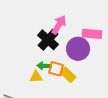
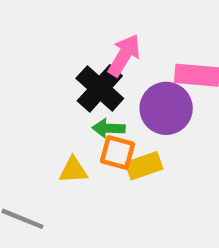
green arrow: (44, 66) -> (109, 128), moved
yellow rectangle: (68, 75) -> (144, 166), turned -63

